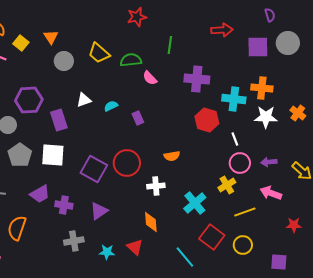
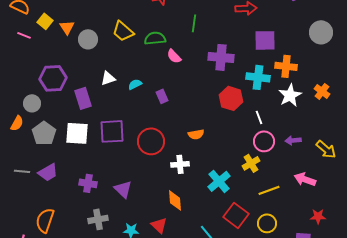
orange triangle: (51, 37) -> (67, 27), moved
gray circle: (288, 43) -> (321, 32), moved
purple square: (258, 47) -> (265, 40), moved
white star: (266, 117) -> (290, 95), turned -30
purple square: (94, 169) -> (112, 131), moved, turned -32
pink arrow: (271, 193) -> (305, 179), moved
purple trapezoid: (40, 194) -> (48, 172), moved
purple triangle: (99, 211) -> (123, 189), turned -42
red star: (294, 225) -> (318, 216), moved
orange semicircle: (17, 228) -> (45, 220), moved

